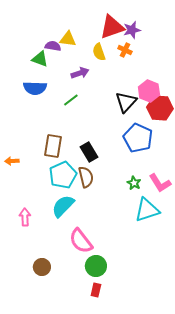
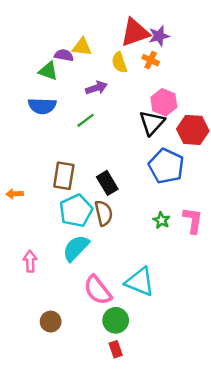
pink hexagon: (149, 91) -> (164, 102), moved
pink L-shape: (160, 183) -> (193, 220), turned -140
cyan triangle: (147, 210) -> (140, 282), moved, turned 40
red rectangle: (96, 290) -> (116, 349), turned -32

